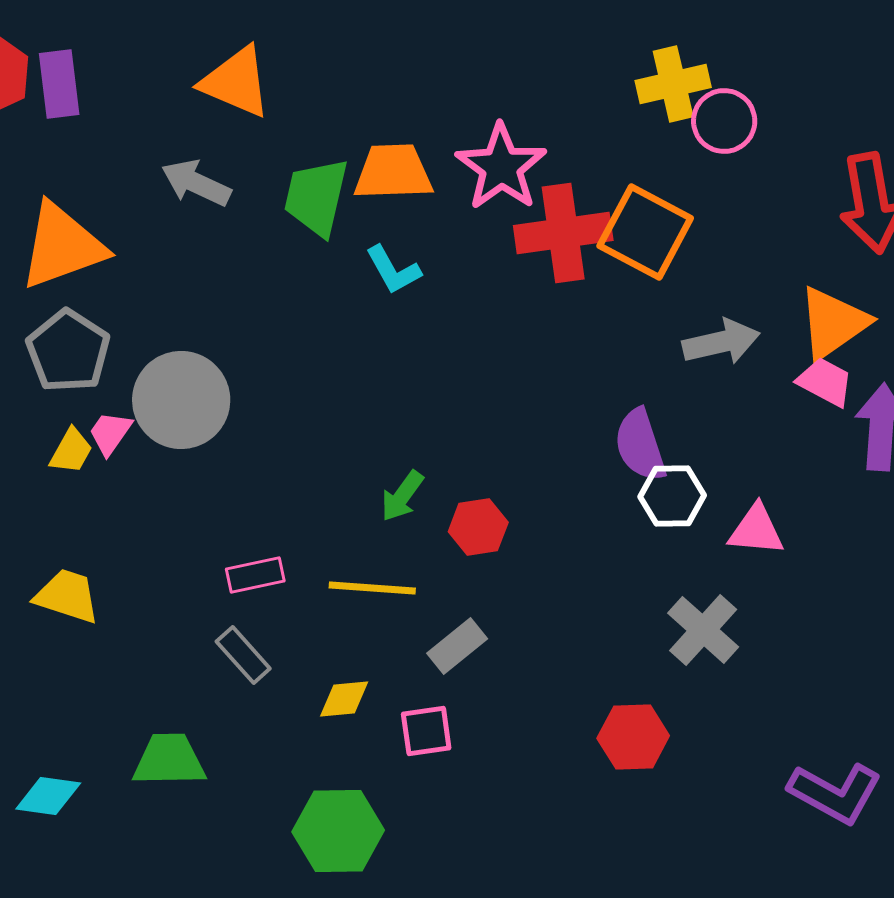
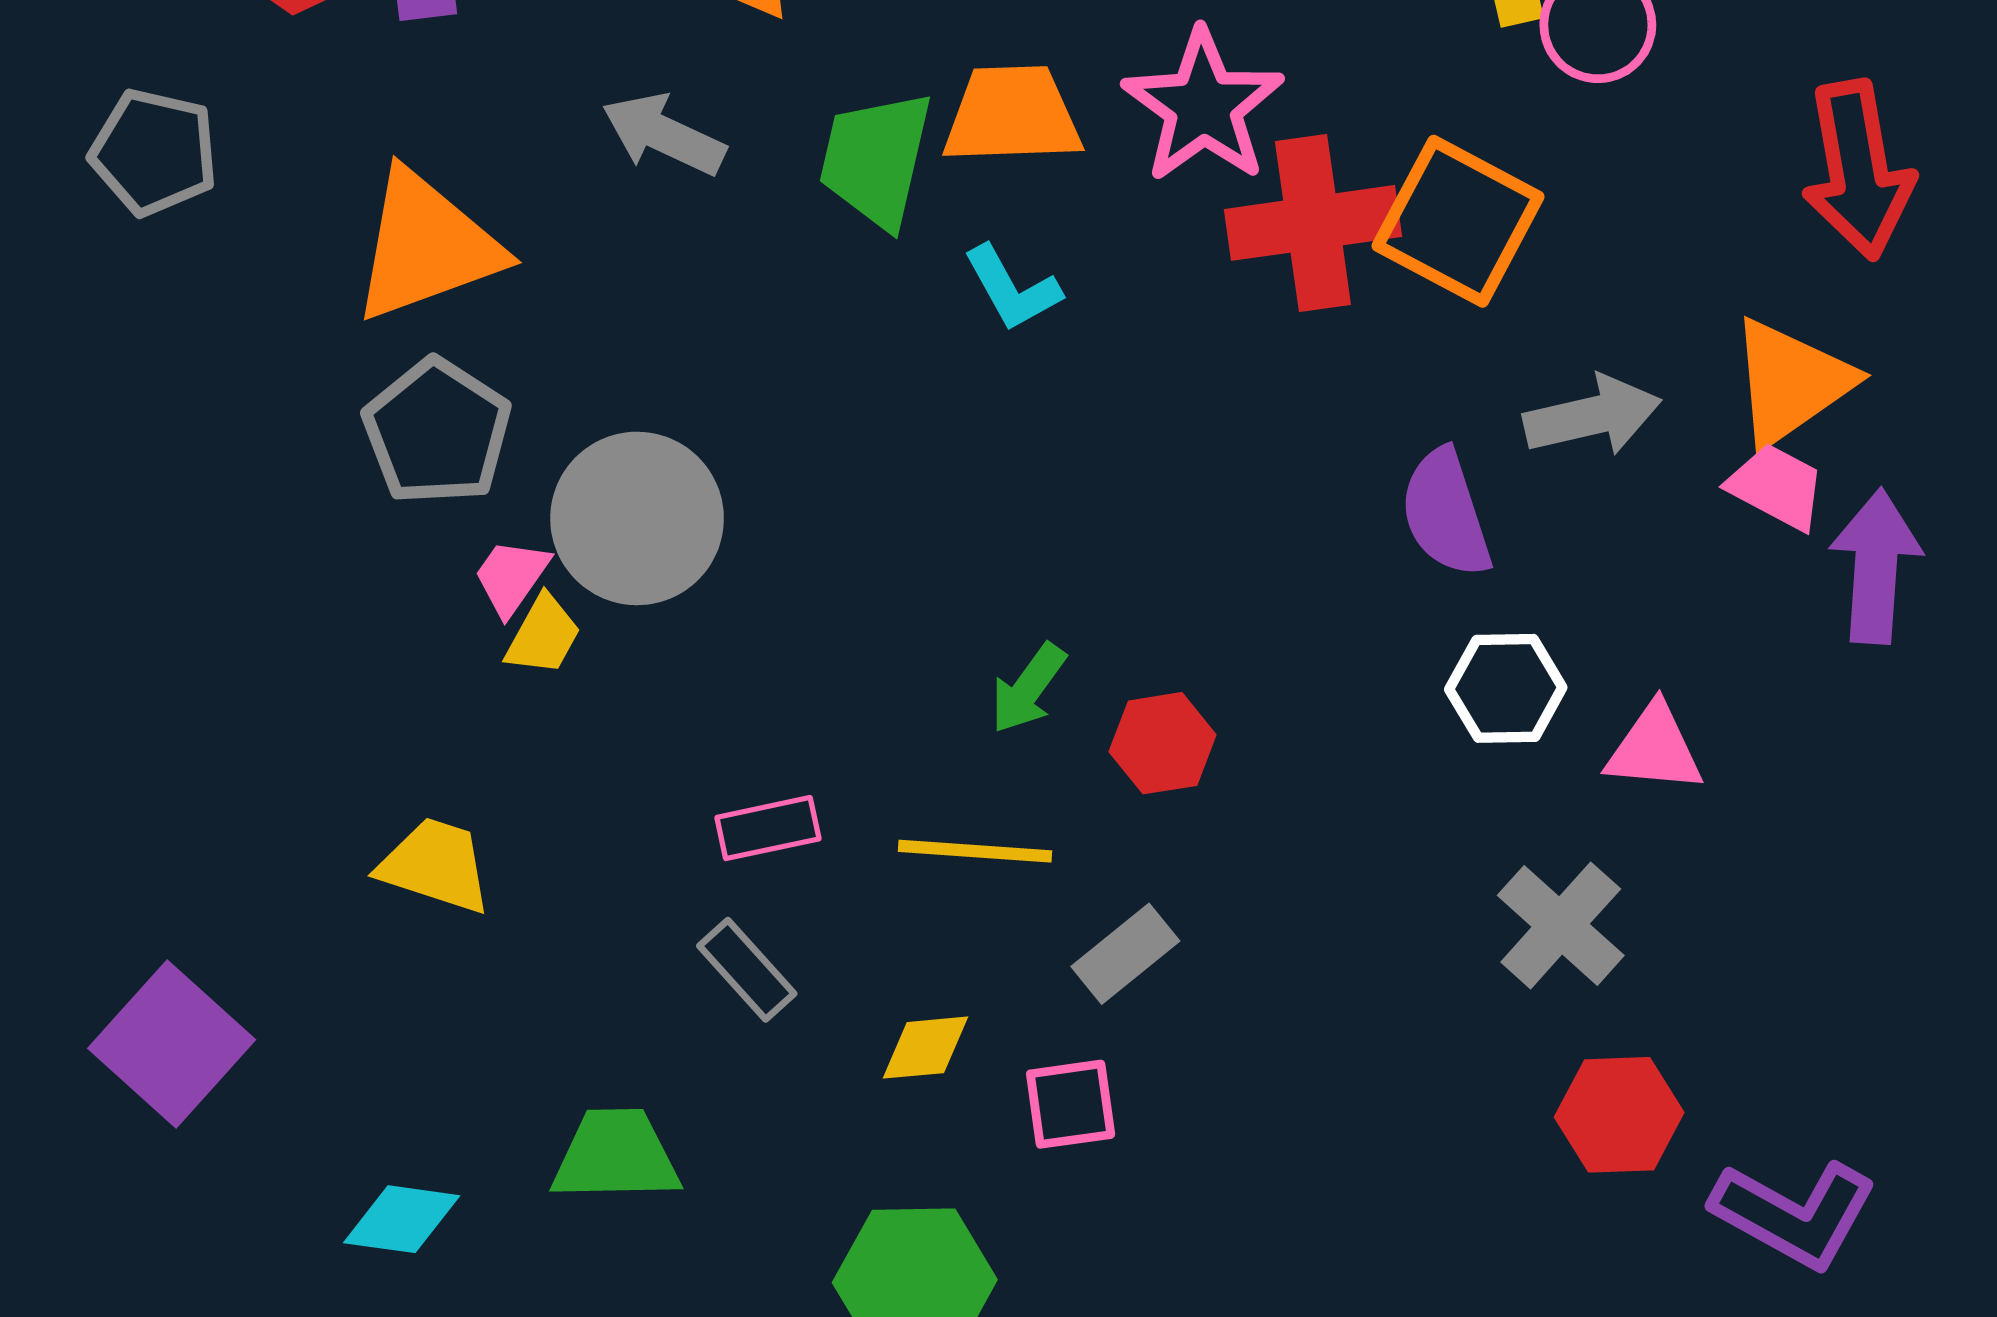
purple semicircle: (640, 445) -> (1446, 513), moved
yellow trapezoid: (71, 451) -> (543, 635), moved
red hexagon: (633, 737) -> (1619, 1115), moved

